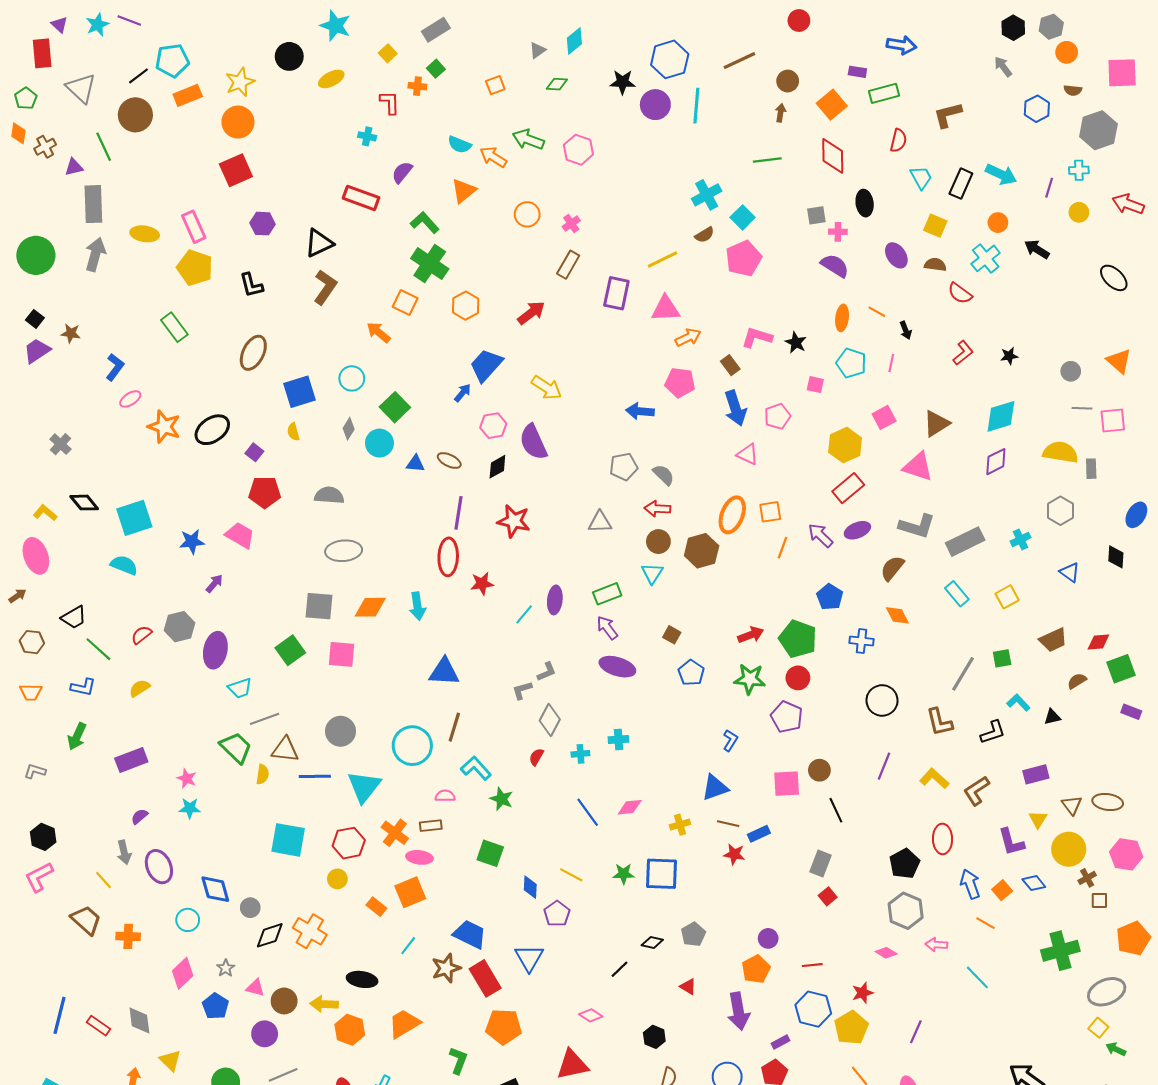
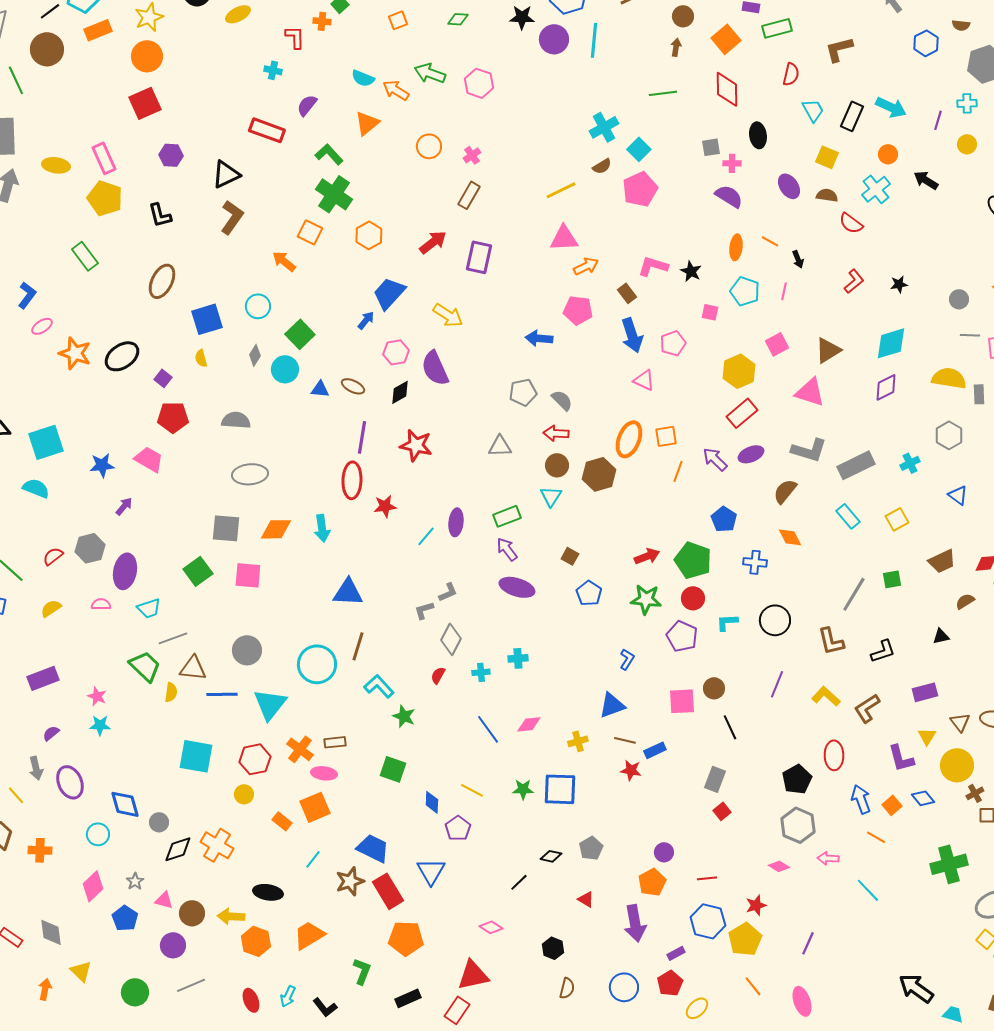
purple rectangle: (616, 293) -> (479, 257), moved
cyan L-shape: (1018, 703) -> (727, 622), moved, turned -50
pink semicircle: (445, 796) -> (101, 604), moved

